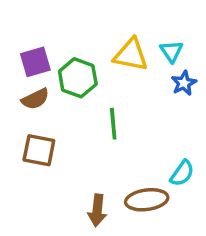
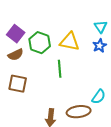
cyan triangle: (171, 51) -> (101, 27), moved
yellow triangle: (131, 55) -> (70, 42), moved
purple square: (35, 62) -> (16, 34), turned -36

